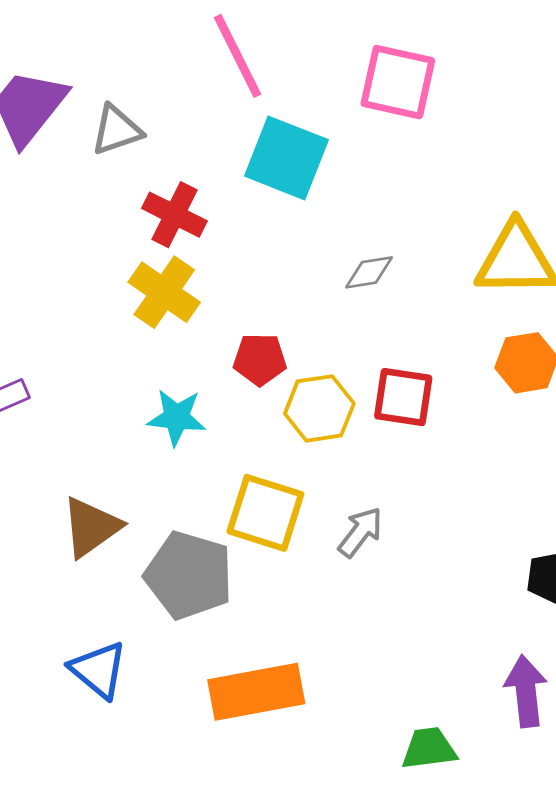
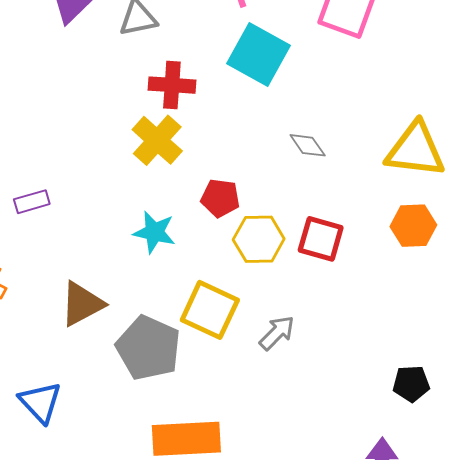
red cross: (174, 215) -> (172, 85), turned -30
gray diamond: (369, 272) -> (308, 145), turned 57
blue triangle: (98, 670) -> (40, 402), moved

